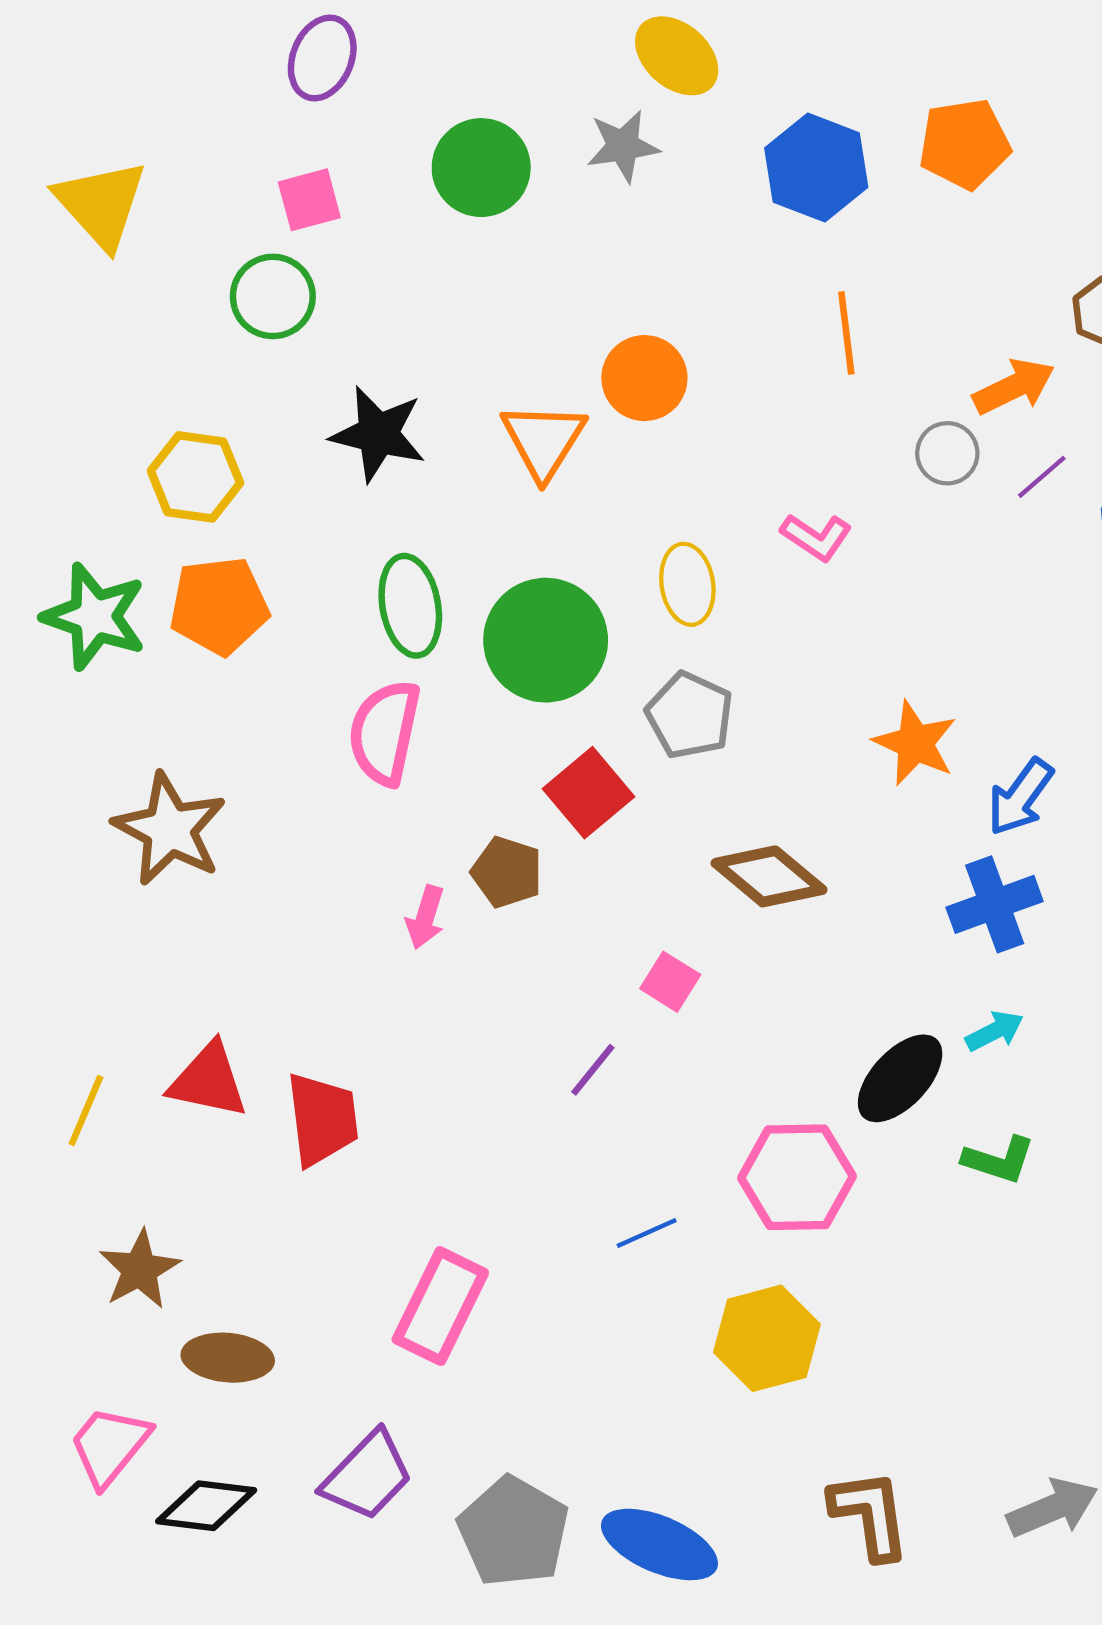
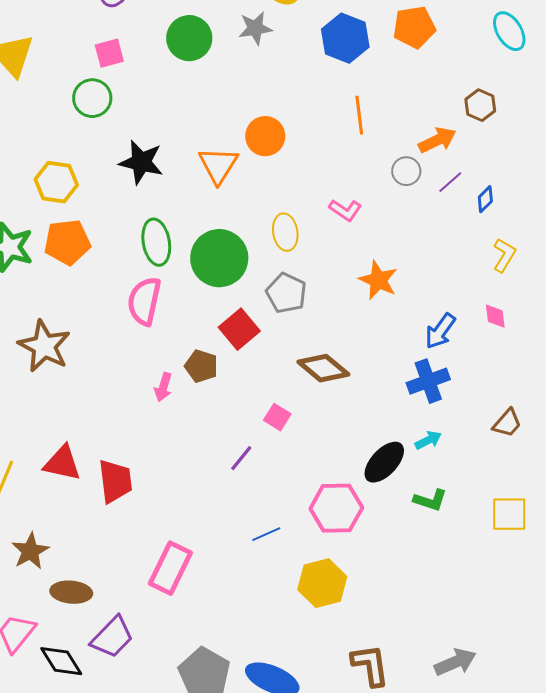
orange star: (915, 743) -> (378, 280), moved
purple trapezoid: (367, 1476) -> (112, 637), moved
black diamond: (206, 1506) -> (61, 661), turned 51

